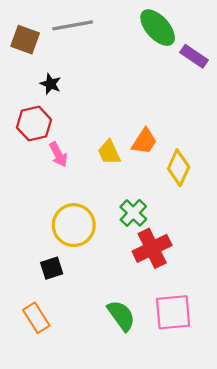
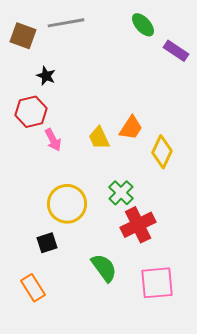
green ellipse: (158, 28) -> (143, 25), size x0.7
green semicircle: (121, 316) -> (104, 268), moved

